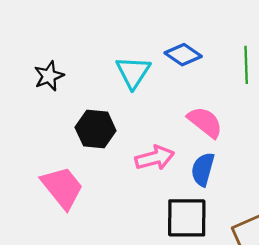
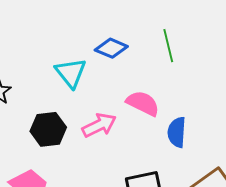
pink arrow: (155, 158) -> (99, 125), moved
blue semicircle: (203, 169) -> (177, 132), moved

